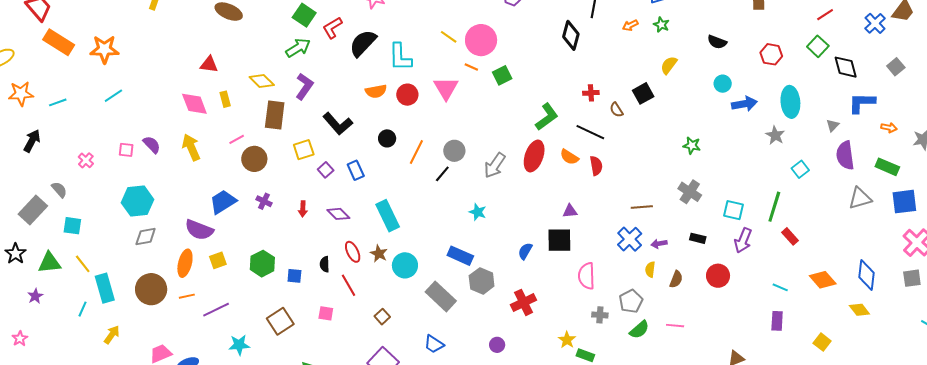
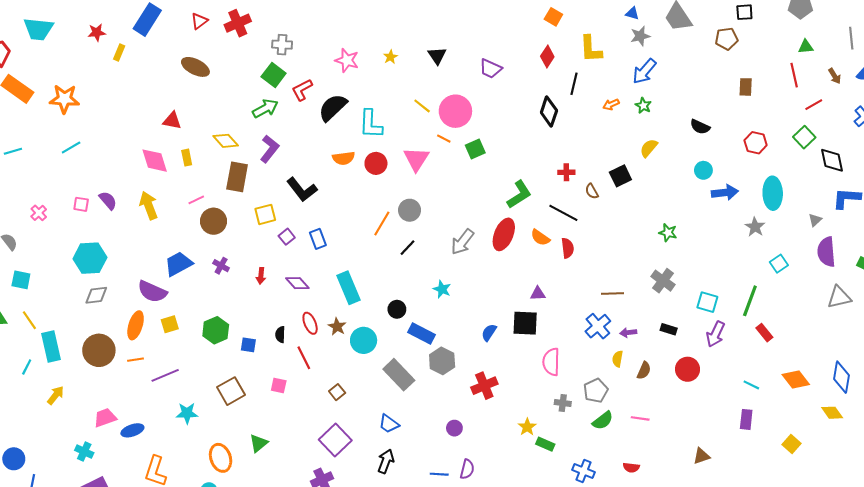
black circle: (387, 138) -> (397, 309), moved
gray circle: (454, 151) -> (410, 210), moved

